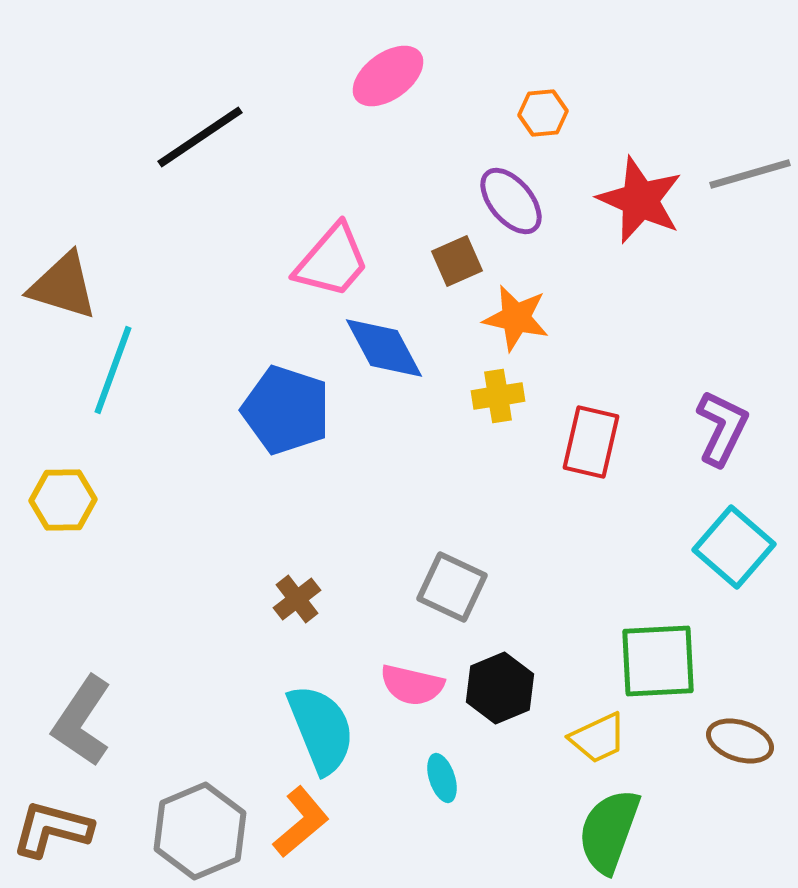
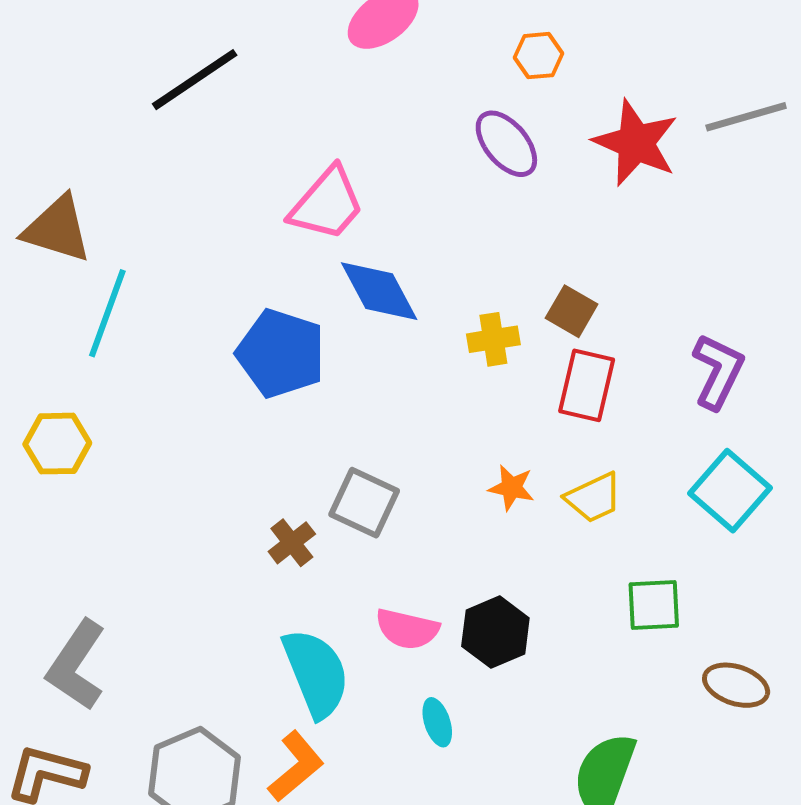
brown square: (457, 261) -> (572, 311), moved, turned -36
orange star: (516, 318) -> (511, 488), moved, size x0.7
gray square: (452, 587) -> (364, 503), moved
green square: (658, 661) -> (654, 605), size x0.7
yellow trapezoid: (598, 738) -> (594, 498), moved

